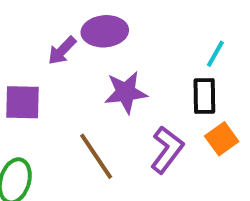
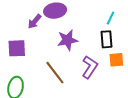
orange square: (222, 139) -> (116, 60), turned 35

